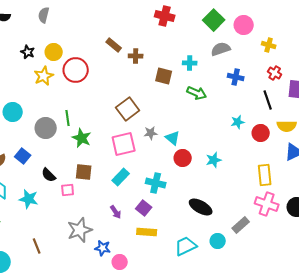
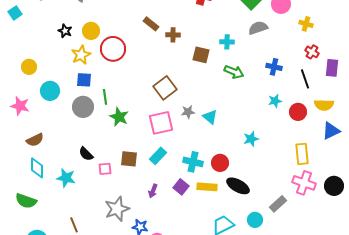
blue cross: (236, 77) -> (274, 67), moved
blue square: (23, 156) -> (84, 80), moved, turned -35
red circle: (183, 158) -> (220, 163), moved
brown square: (84, 172) -> (129, 159), moved
purple arrow: (116, 212) -> (153, 191), turned 56
yellow rectangle: (147, 232) -> (207, 187), moved

